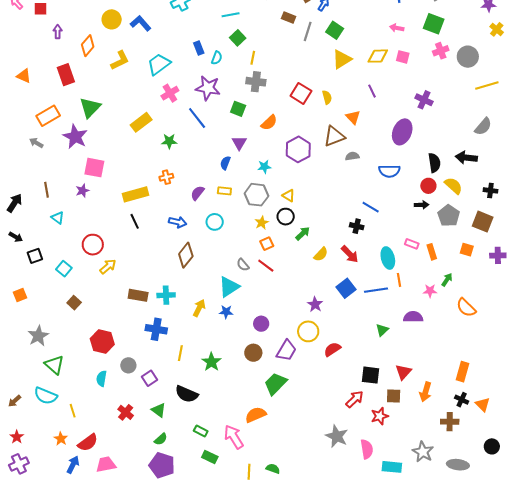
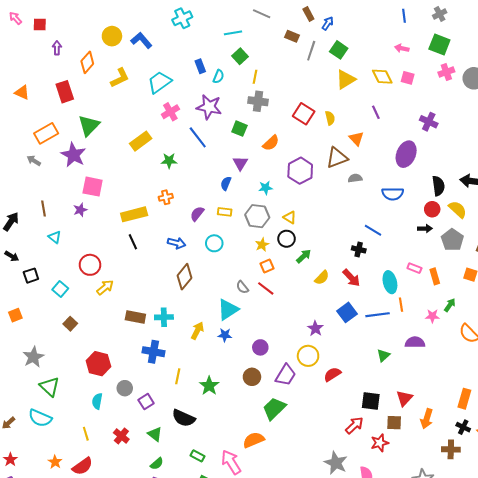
yellow diamond: (378, 56) -> (382, 77), turned 65
yellow line: (73, 411) -> (86, 434), moved

